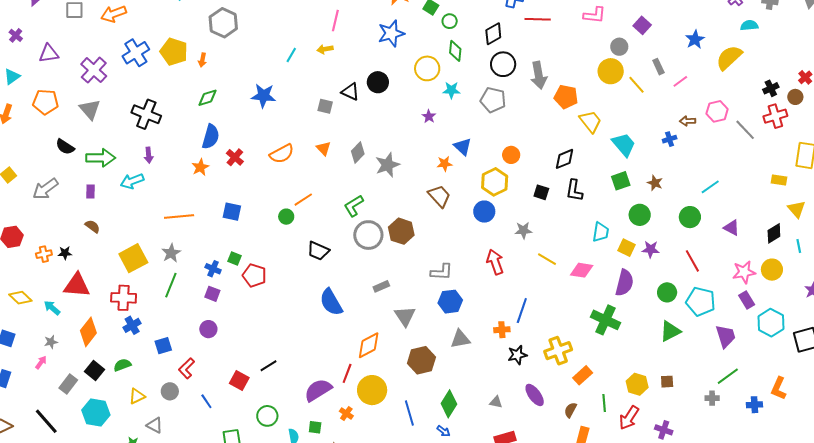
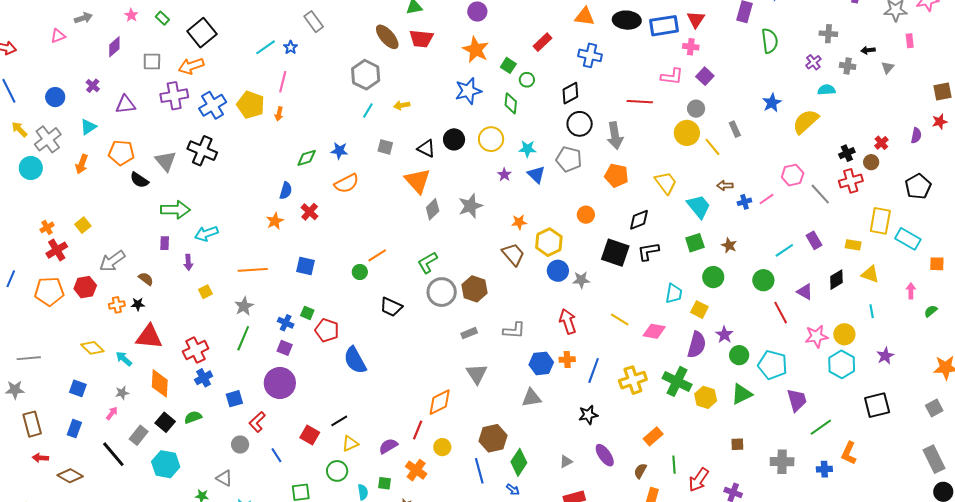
red line: (538, 19) -> (640, 102), moved
pink line: (335, 21) -> (283, 82), moved
gray hexagon: (223, 23) -> (366, 75), moved
purple square: (642, 25) -> (705, 76), moved
green diamond: (455, 51) -> (511, 103), moved
yellow circle: (427, 68) -> (491, 139), moved
purple cross: (94, 70) -> (174, 96), moved, turned 36
pink line: (680, 81) -> (766, 199), moved
blue star: (263, 96) -> (339, 151), size x0.7
orange pentagon: (566, 97) -> (616, 176), moved
green diamond: (207, 98) -> (307, 158), moved
gray square: (325, 106) -> (385, 147), moved
black cross: (146, 114) -> (202, 151), moved
brown arrow: (688, 121) -> (725, 186), moved
blue semicircle: (211, 137) -> (286, 191), size x0.7
black semicircle: (65, 147) -> (139, 180), moved
blue triangle: (463, 147) -> (536, 174), moved
orange triangle: (323, 148) -> (418, 181), moved, size x1.8
orange semicircle: (282, 154) -> (347, 183), moved
purple arrow: (149, 155) -> (188, 262), moved
gray star: (388, 165) -> (470, 206), moved
yellow hexagon: (495, 182) -> (549, 242), moved
gray arrow: (45, 189) -> (112, 261), moved
black L-shape: (574, 190) -> (648, 251), turned 70
black square: (541, 192) -> (615, 253), size x1.8
yellow triangle: (797, 209) -> (870, 274), turned -30
brown semicircle: (92, 226) -> (146, 279), moved
gray star: (523, 230) -> (581, 280), moved
black diamond: (774, 233) -> (836, 280), moved
purple star: (651, 249) -> (724, 335), moved, turned 30
yellow square: (133, 258) -> (205, 292), moved, size x0.5
red line: (692, 261) -> (781, 313), moved
gray rectangle: (381, 286) -> (469, 333), moved
red cross: (124, 298) -> (196, 350), turned -30
purple rectangle: (747, 300) -> (814, 240), moved
blue semicircle: (331, 302) -> (355, 360), moved
blue hexagon: (450, 302) -> (541, 363), moved
cyan hexagon: (771, 323) -> (842, 364), moved
purple circle: (208, 329) -> (280, 383), size x1.8
orange cross: (502, 330) -> (567, 359), moved
orange diamond: (88, 332) -> (160, 383), turned -36
yellow cross: (558, 351) -> (633, 380), moved
brown hexagon: (421, 360) -> (493, 438), moved
green line: (728, 376) -> (821, 427), moved
yellow hexagon: (637, 384) -> (706, 397), moved
purple semicircle: (318, 390) -> (388, 446), size x0.7
yellow circle: (372, 390) -> (442, 447), size x0.6
yellow triangle: (137, 396) -> (350, 443), moved
gray cross: (712, 398) -> (782, 462), size x1.6
gray triangle: (496, 402) -> (566, 462), turned -40
orange cross: (346, 414) -> (416, 470), size x1.5
black line: (46, 421) -> (113, 454), moved

